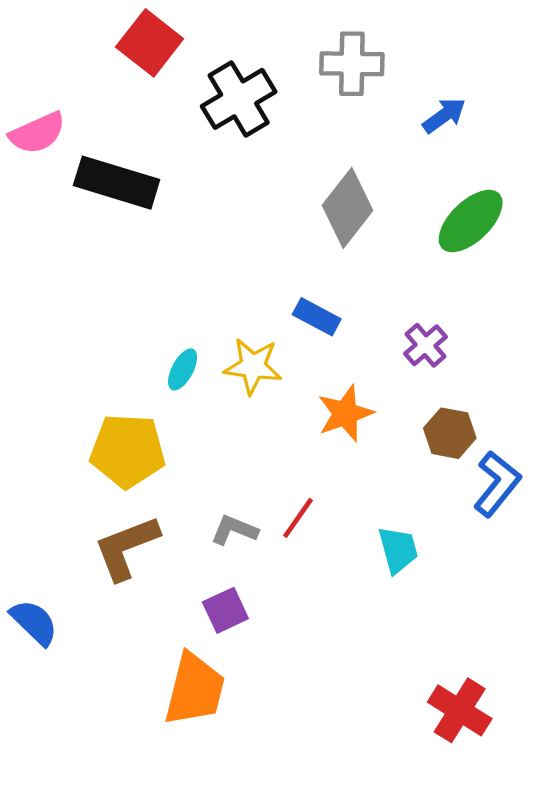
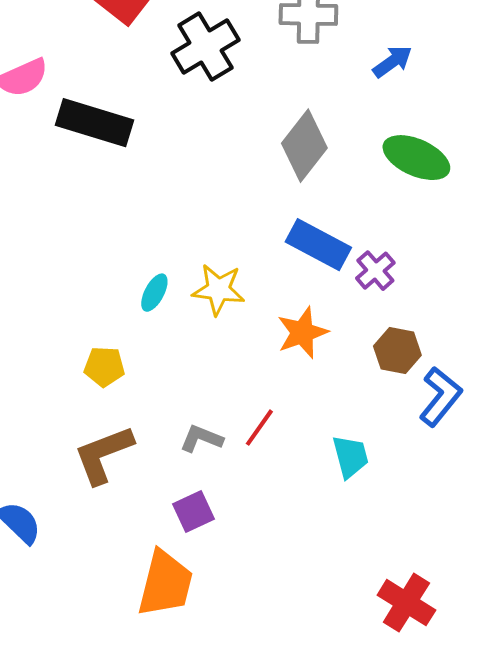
green ellipse: (471, 221) -> (416, 158), turned 68
blue rectangle: (317, 317) -> (318, 245), moved, size x1.5
yellow pentagon: (128, 451) -> (104, 367), size x0.6

